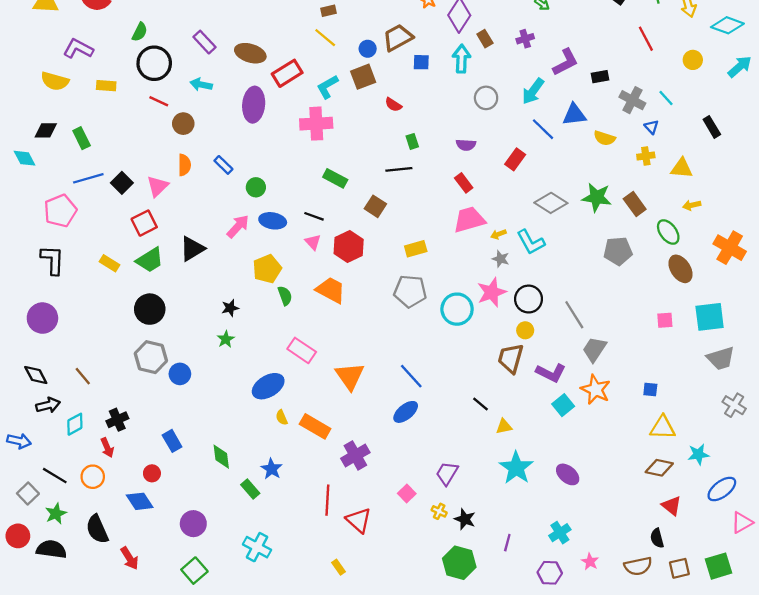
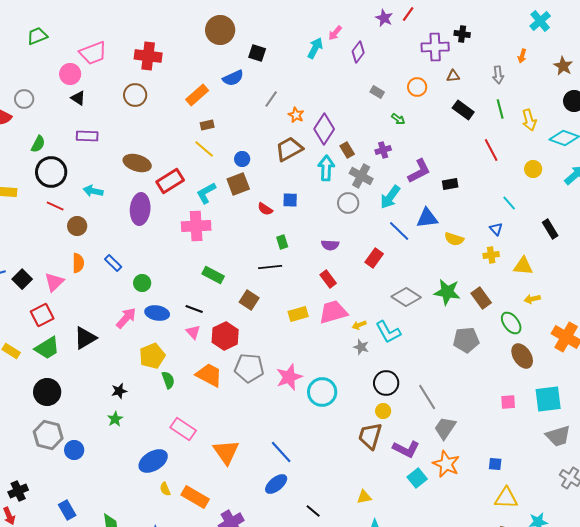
brown trapezoid: (398, 38) -> (289, 149), moved
purple rectangle: (204, 42) -> (87, 136), moved, turned -45
blue square: (421, 62) -> (290, 200), moved
gray cross: (632, 100) -> (361, 176), moved
yellow rectangle: (416, 249) -> (298, 314), moved
gray pentagon: (410, 291) -> (249, 368), moved
pink star: (492, 292) -> (289, 377), moved
black line: (480, 404) -> (313, 511), moved

